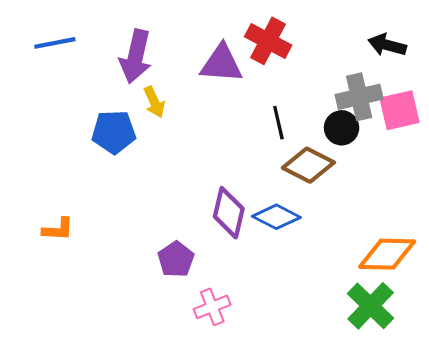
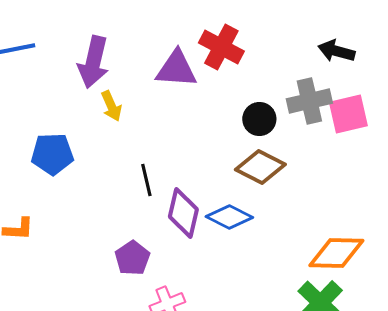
black line: (278, 123) -> (146, 180), moved
black circle: (342, 128) -> (259, 119), moved
blue pentagon: (114, 132) -> (52, 154), moved

